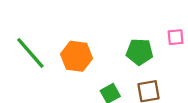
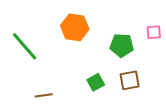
orange hexagon: (77, 56) -> (75, 27), moved

